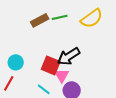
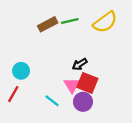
black arrow: (69, 56) -> (80, 64), size x0.6
red square: (51, 65) -> (87, 83), moved

